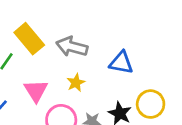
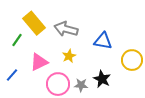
pink triangle: (36, 91) -> (39, 62), turned 36
yellow circle: (151, 104) -> (132, 60), moved

